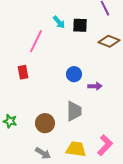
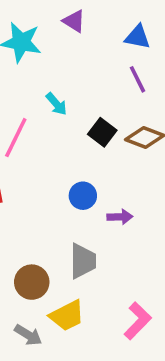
black square: (80, 25) -> (102, 132), moved, turned 35
yellow trapezoid: (76, 149) -> (67, 316), moved, turned 145

